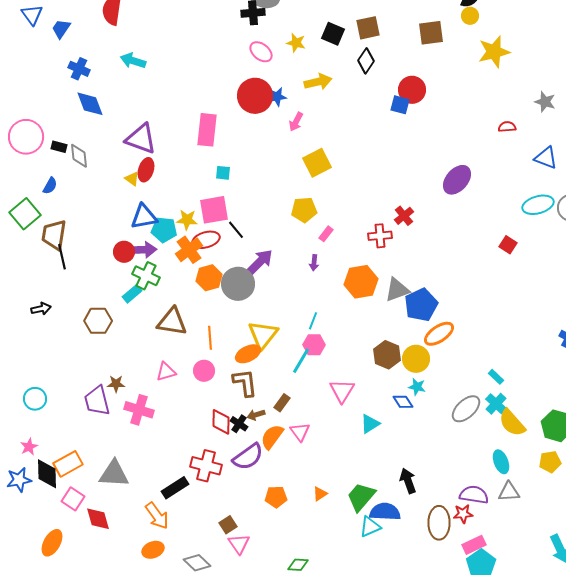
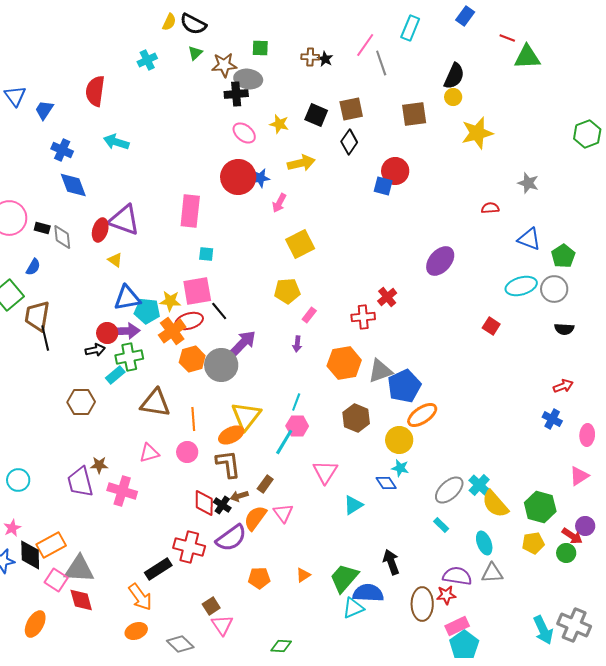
red ellipse: (146, 170) -> (100, 230), moved
green cross: (146, 276) -> (129, 357), turned -36
black arrow: (41, 309) -> (95, 350), moved
brown hexagon: (387, 355) -> (356, 418), moved
cyan rectangle: (496, 377) -> (441, 525), moved
gray triangle: (114, 474) -> (79, 569), moved

